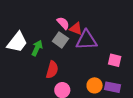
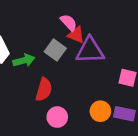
pink semicircle: (63, 23) -> (69, 22), moved
green arrow: (37, 48) -> (24, 60), turned 49

